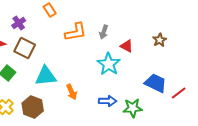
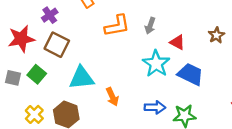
blue trapezoid: (156, 83) -> (190, 74), moved

